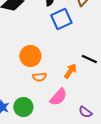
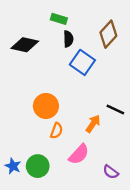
blue square: (61, 19) -> (82, 62), turned -30
orange semicircle: (39, 77) -> (57, 131), turned -64

